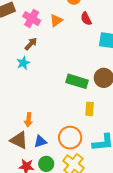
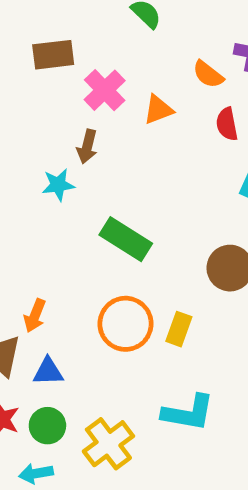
brown arrow: (31, 44) -> (87, 147), turned 136
green rectangle: (77, 81) -> (126, 239), moved
orange circle: (70, 138) -> (125, 324), moved

